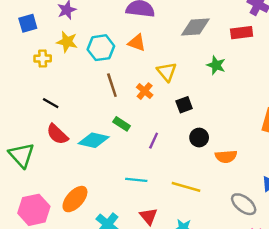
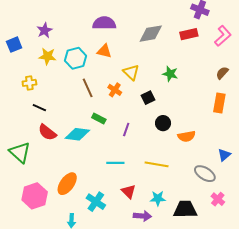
yellow cross: (43, 59) -> (29, 83), moved
green star: (216, 65) -> (170, 74), moved

